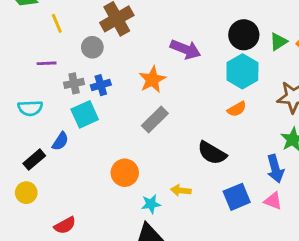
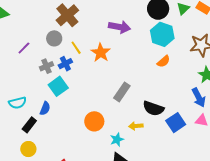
yellow line: (57, 23) -> (76, 48), moved
purple line: (47, 63) -> (24, 48), moved, turned -32
cyan semicircle: (30, 108) -> (17, 103), moved
gray rectangle: (155, 120) -> (122, 92), moved
black semicircle: (212, 153) -> (153, 108), moved

